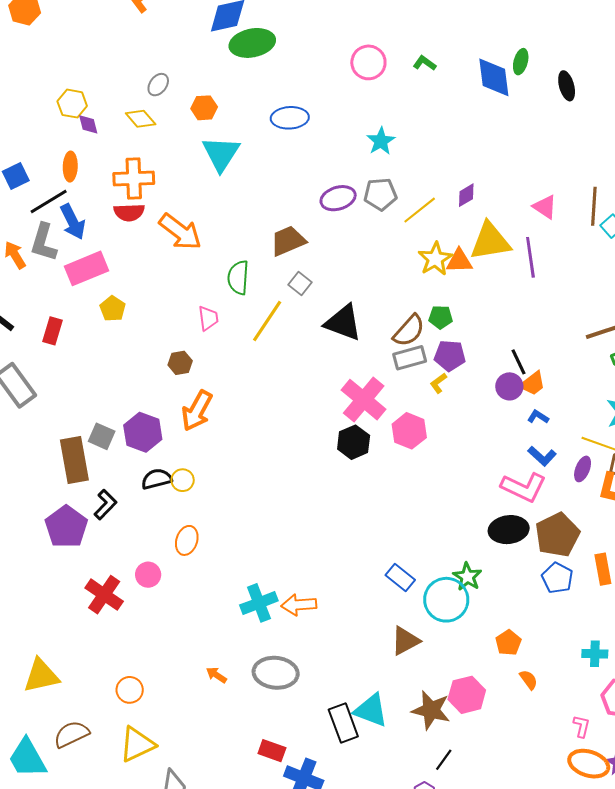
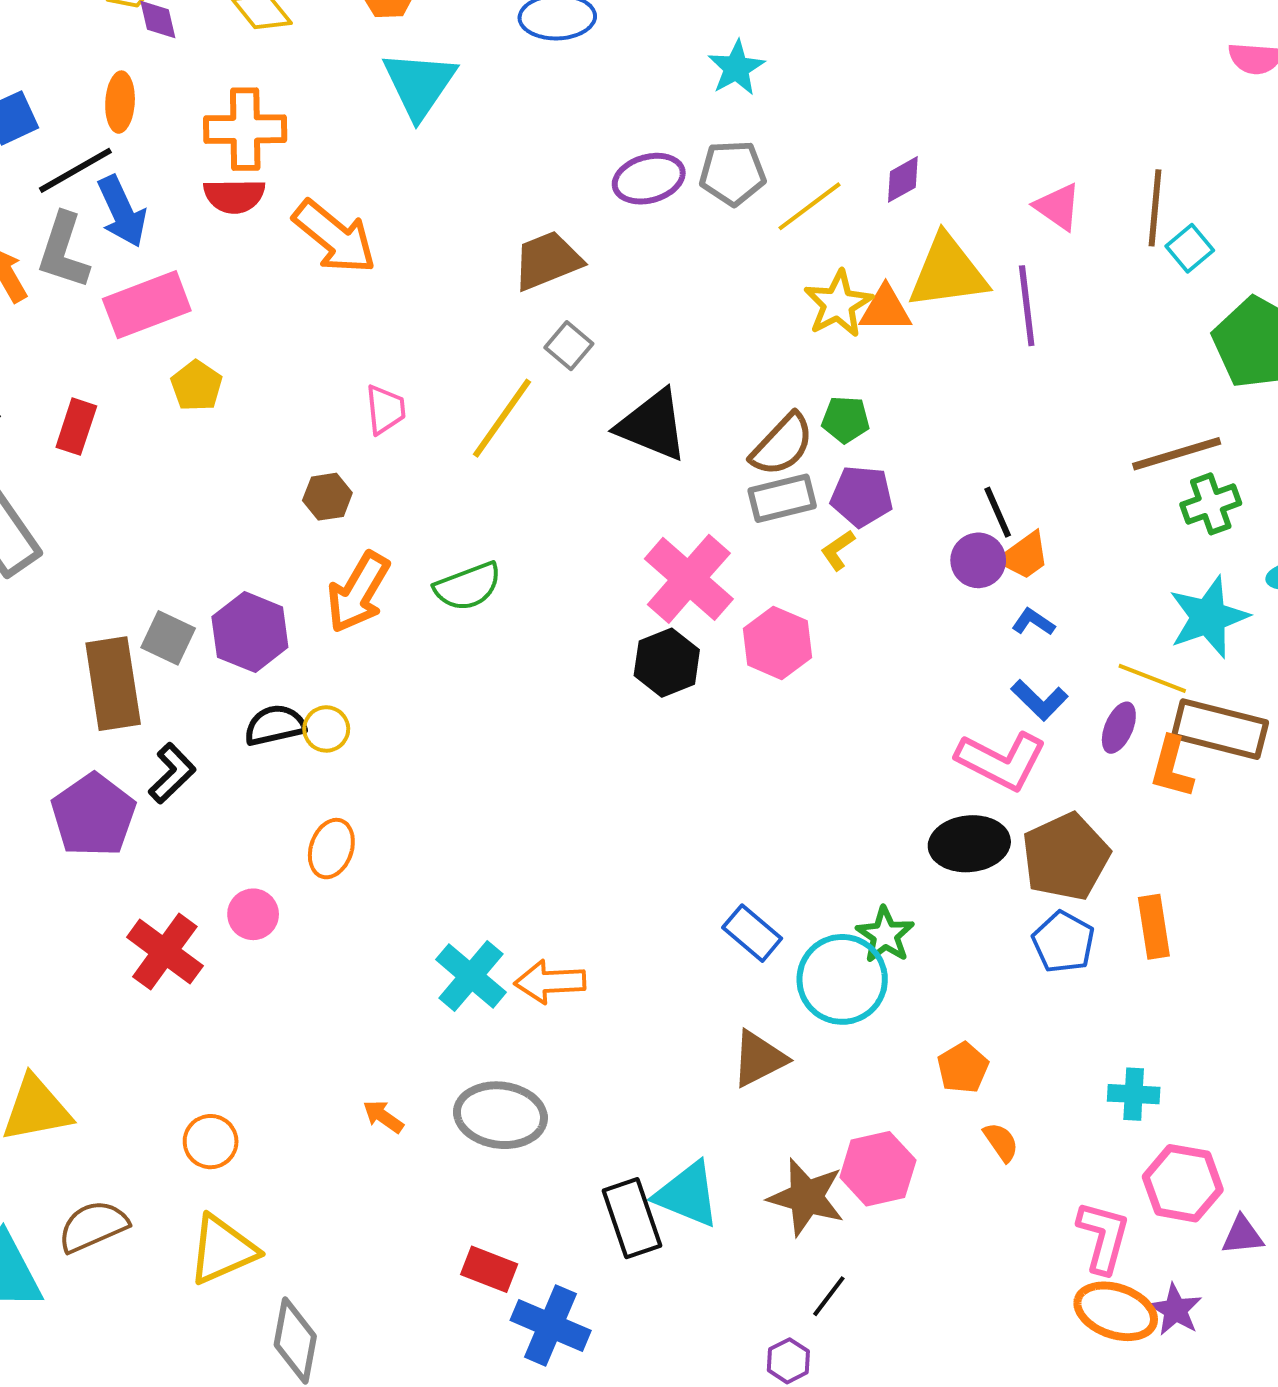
green semicircle: (238, 278) -> (468, 586), moved, turned -116
cyan cross: (259, 603) -> (471, 976), turned -30
pink L-shape: (581, 726) -> (1103, 1237), size x1.6

